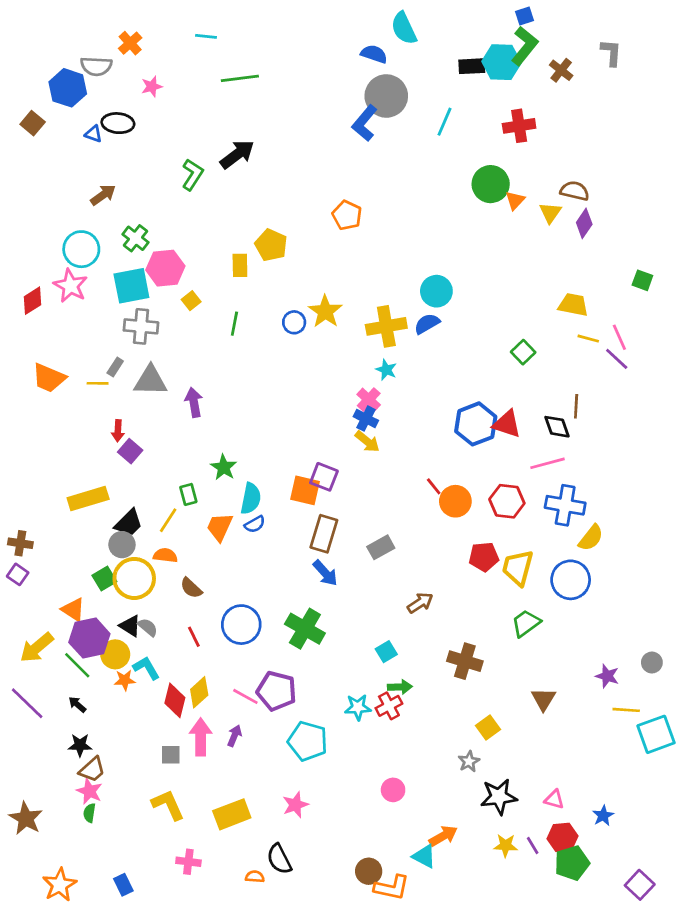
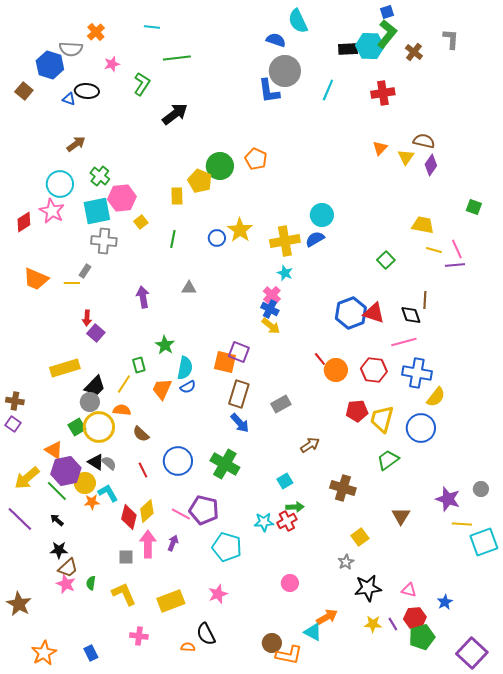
blue L-shape: (365, 123) -> (269, 91), turned -48
green L-shape: (192, 175) -> (142, 84), moved
green circle: (491, 184) -> (220, 166), moved
purple line: (617, 359) -> (455, 265), turned -48
gray triangle: (150, 381) -> (189, 288), moved, size x0.6
purple star: (607, 676) -> (448, 499), size x1.4
green semicircle: (89, 813) -> (91, 583), moved
purple square: (640, 885) -> (472, 653), size x1.4

